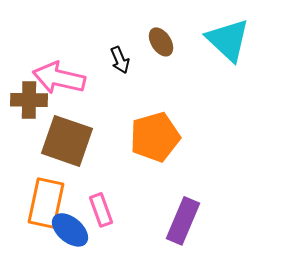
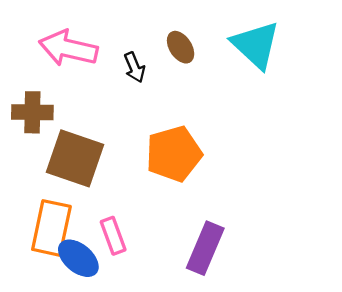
pink arrow: (59, 78) -> (68, 48), moved

